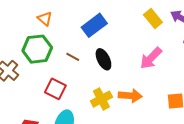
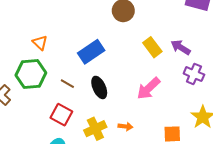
red square: (55, 89) -> (61, 115), moved
orange arrow: (130, 96) -> (125, 126), size x0.6

